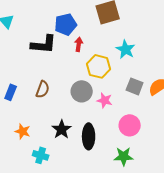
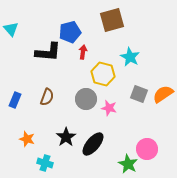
pink circle: (130, 125) -> (147, 149), moved
black ellipse: (89, 136) -> (93, 144), turned 40
green star: (124, 156) -> (128, 164), turned 30

